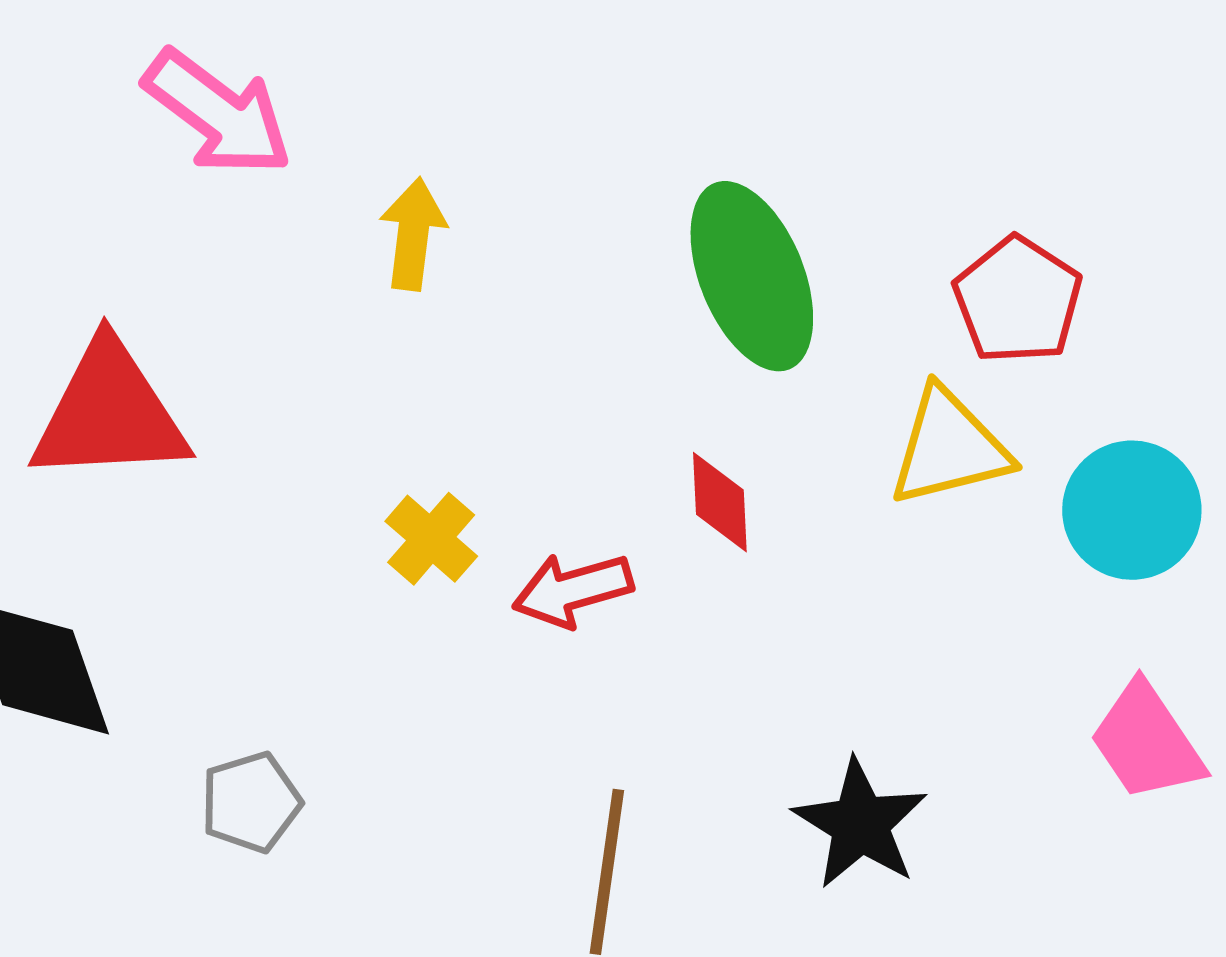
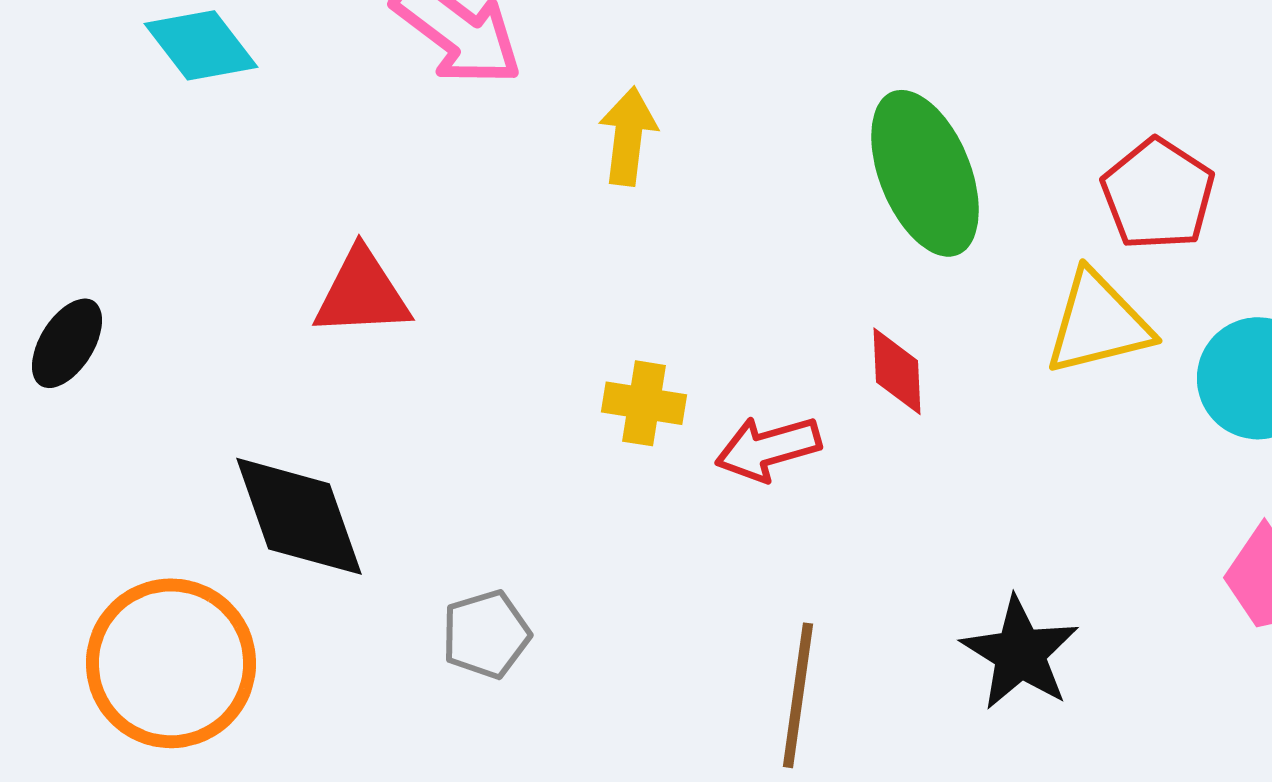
red triangle: (109, 413) -> (362, 293), size x0.7
yellow cross: (431, 539) -> (644, 403), turned -32

